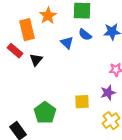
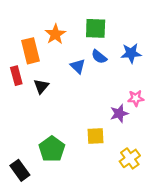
red rectangle: (15, 51) -> (16, 76), turned 35
purple star: (108, 93) -> (119, 114), moved

